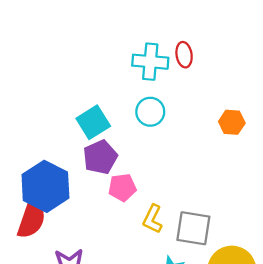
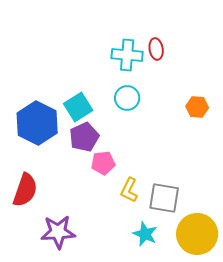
blue hexagon: (45, 186) -> (37, 123), moved

